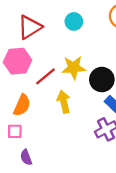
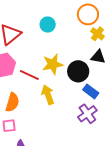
red line: (45, 76) -> (29, 75), turned 72

